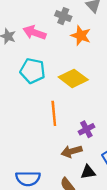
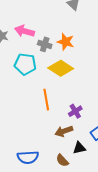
gray cross: (63, 16) -> (45, 44), moved
orange star: (81, 36) -> (66, 42), moved

